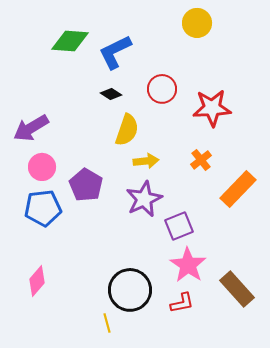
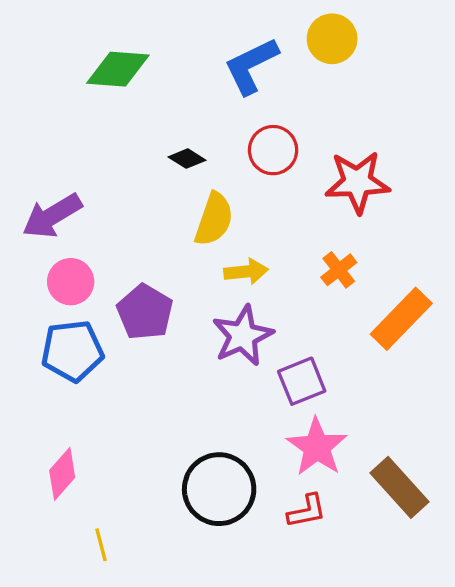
blue L-shape: (115, 52) -> (251, 66), moved
yellow line: (107, 323) -> (101, 545), moved

